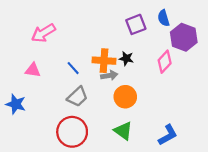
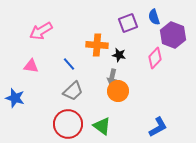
orange cross: (104, 61) -> (97, 45), moved
gray arrow: (109, 75) -> (112, 77), moved, turned 112
green triangle: (123, 131) -> (102, 126), moved

